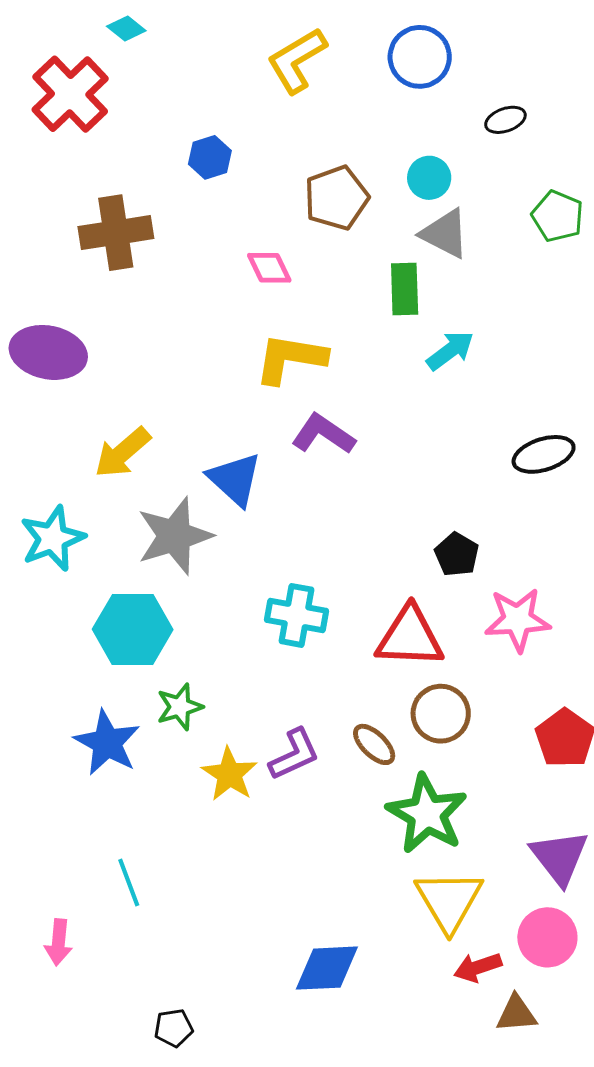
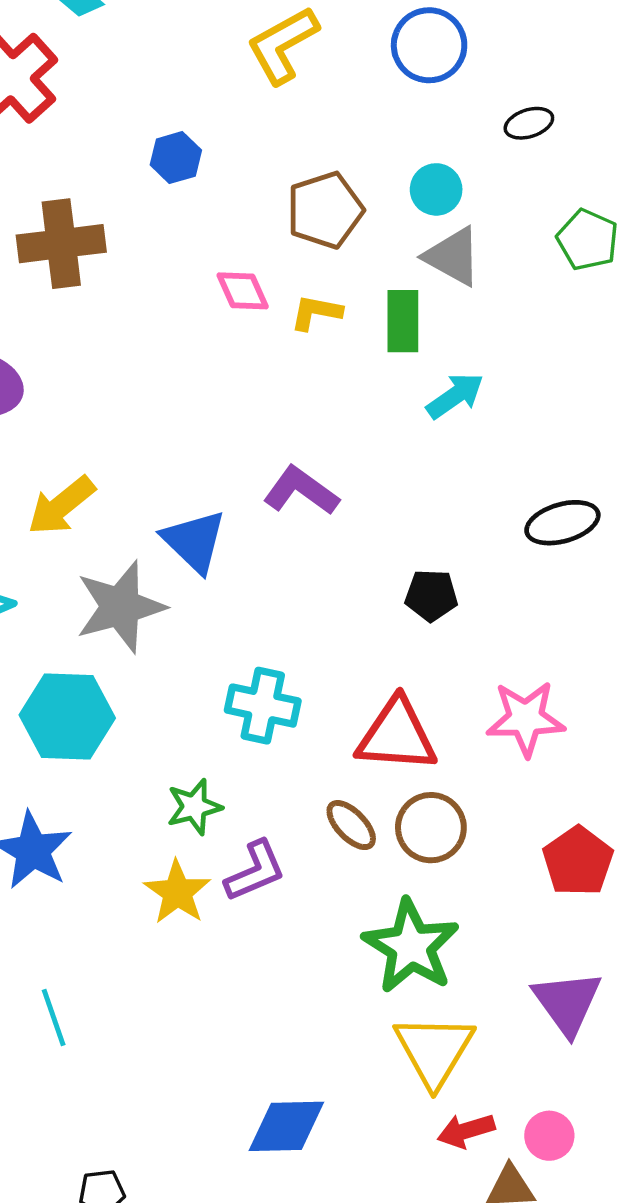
yellow L-shape: (290, 358) -> (316, 312), moved, size x0.6
black pentagon: (457, 554) -> (431, 595), moved, turned -30
green star: (180, 707) -> (194, 807), moved
brown ellipse: (374, 744) -> (351, 825), moved
pink circle: (547, 937) -> (549, 1136), moved, size x0.7

